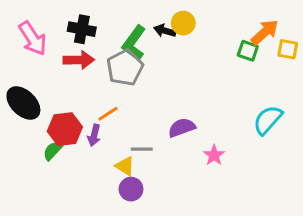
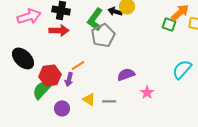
pink arrow: (33, 38) -> (29, 16), turned -75
gray pentagon: (125, 68) -> (103, 35), moved
gray line: (142, 149) -> (109, 101), moved
green semicircle: (53, 151) -> (42, 89), size x1.5
purple circle: (131, 189) -> (62, 108), moved

